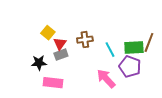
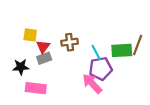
yellow square: (48, 33) -> (30, 35), turned -32
purple pentagon: (130, 66) -> (101, 69), moved, turned -30

